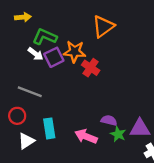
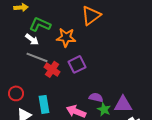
purple square: (54, 57) -> (77, 64), moved
red cross: (91, 68) -> (52, 69), moved
gray line: (30, 92) -> (37, 57), moved

